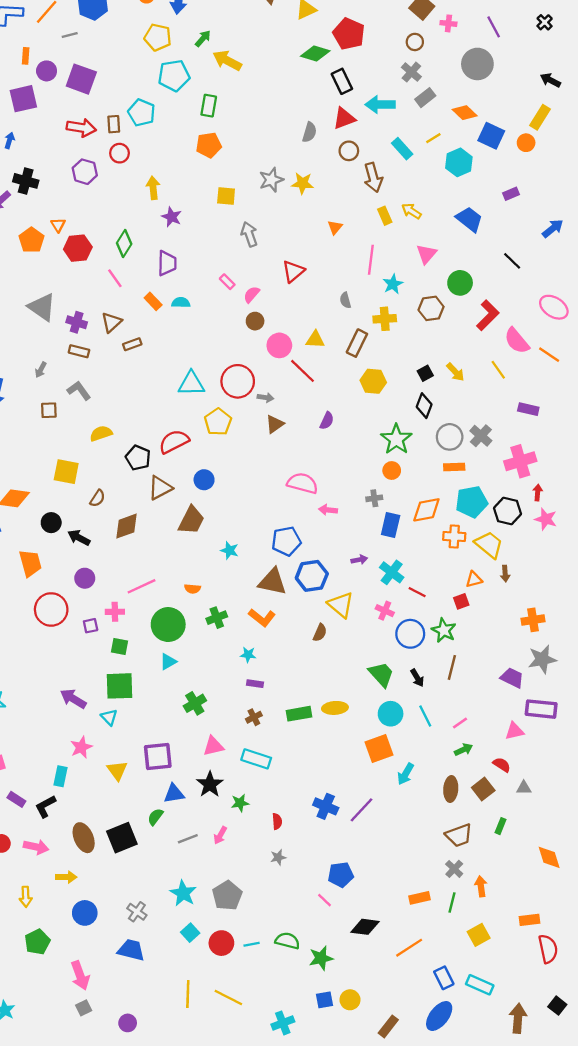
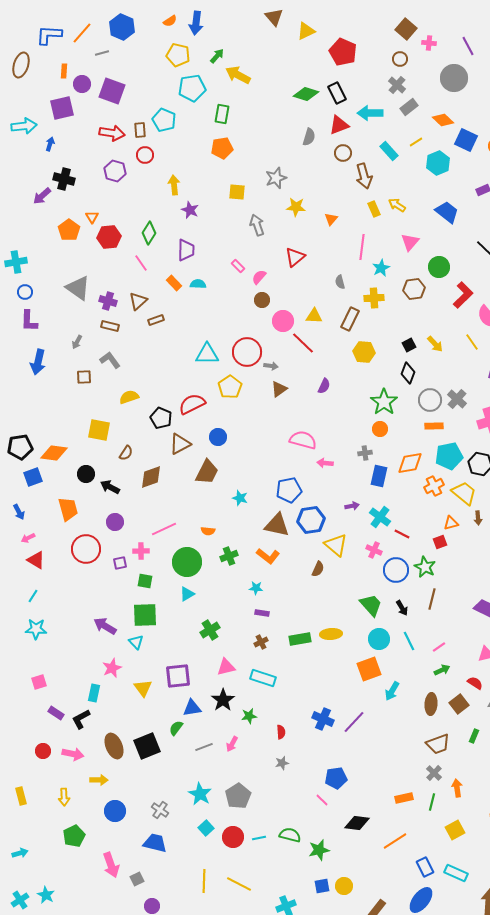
green diamond: (315, 54) -> (306, 94), moved
yellow star: (303, 183) -> (296, 207), moved
orange cross: (454, 537) -> (434, 486), turned -30
gray square: (84, 1008) -> (137, 879), moved

